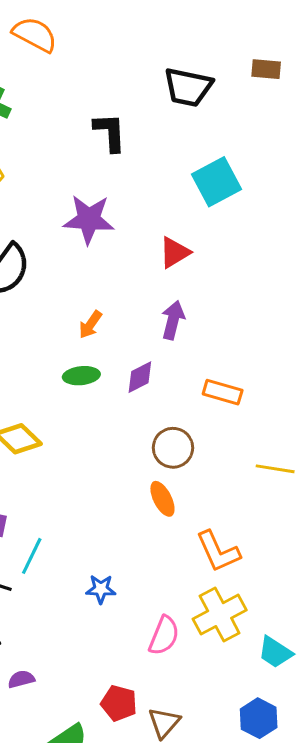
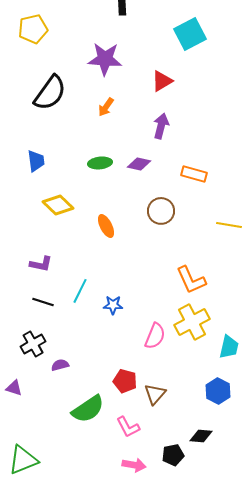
orange arrow: (90, 325) -> (106, 107), moved
purple diamond: (140, 377) -> (139, 164), turned 40
orange ellipse: (162, 499) -> (106, 226), moved
cyan line: (32, 556) -> (80, 291), moved
cyan trapezoid: (275, 652) -> (229, 347), turned -110

